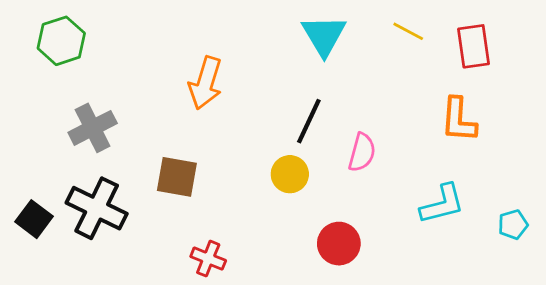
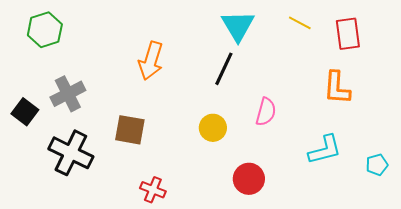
black line: (309, 121) -> (224, 69), moved
black square: (34, 219) -> (25, 112), moved

